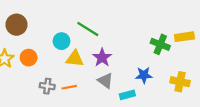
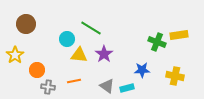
orange circle: (29, 58) -> (37, 70), moved
gray triangle: (105, 81) -> (107, 86), moved
gray cross: (47, 86) -> (48, 87), moved

